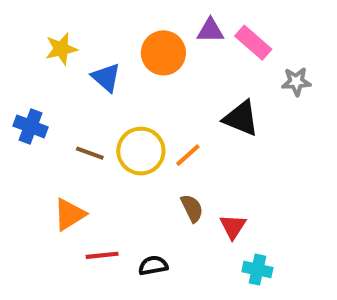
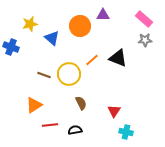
pink rectangle: (253, 43) -> (144, 19), moved
blue cross: (31, 126) -> (11, 47), moved
orange line: (188, 155) -> (92, 60), moved
brown semicircle: (192, 208) -> (81, 103), moved

